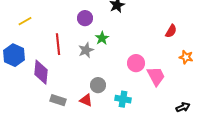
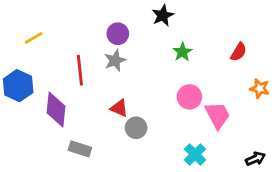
green star: (102, 38) -> (182, 52), moved
gray star: (86, 50) -> (115, 60), moved
cyan cross: (123, 99) -> (195, 154), moved, turned 35
red triangle: (86, 100) -> (119, 108), moved

